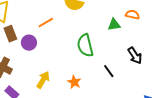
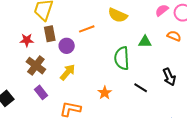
green triangle: (114, 25) -> (145, 42), moved
black line: (109, 71) -> (141, 88), turned -32
yellow arrow: (43, 80) -> (68, 72), moved

